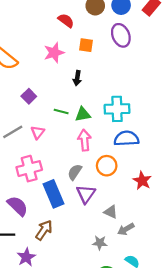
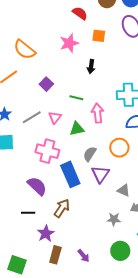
green triangle: (83, 114) -> (77, 129), moved
pink arrow: (85, 140) -> (98, 113), moved
pink cross: (29, 169) -> (47, 151), turned 30

